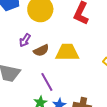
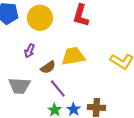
brown semicircle: (41, 50) -> (48, 67), moved

